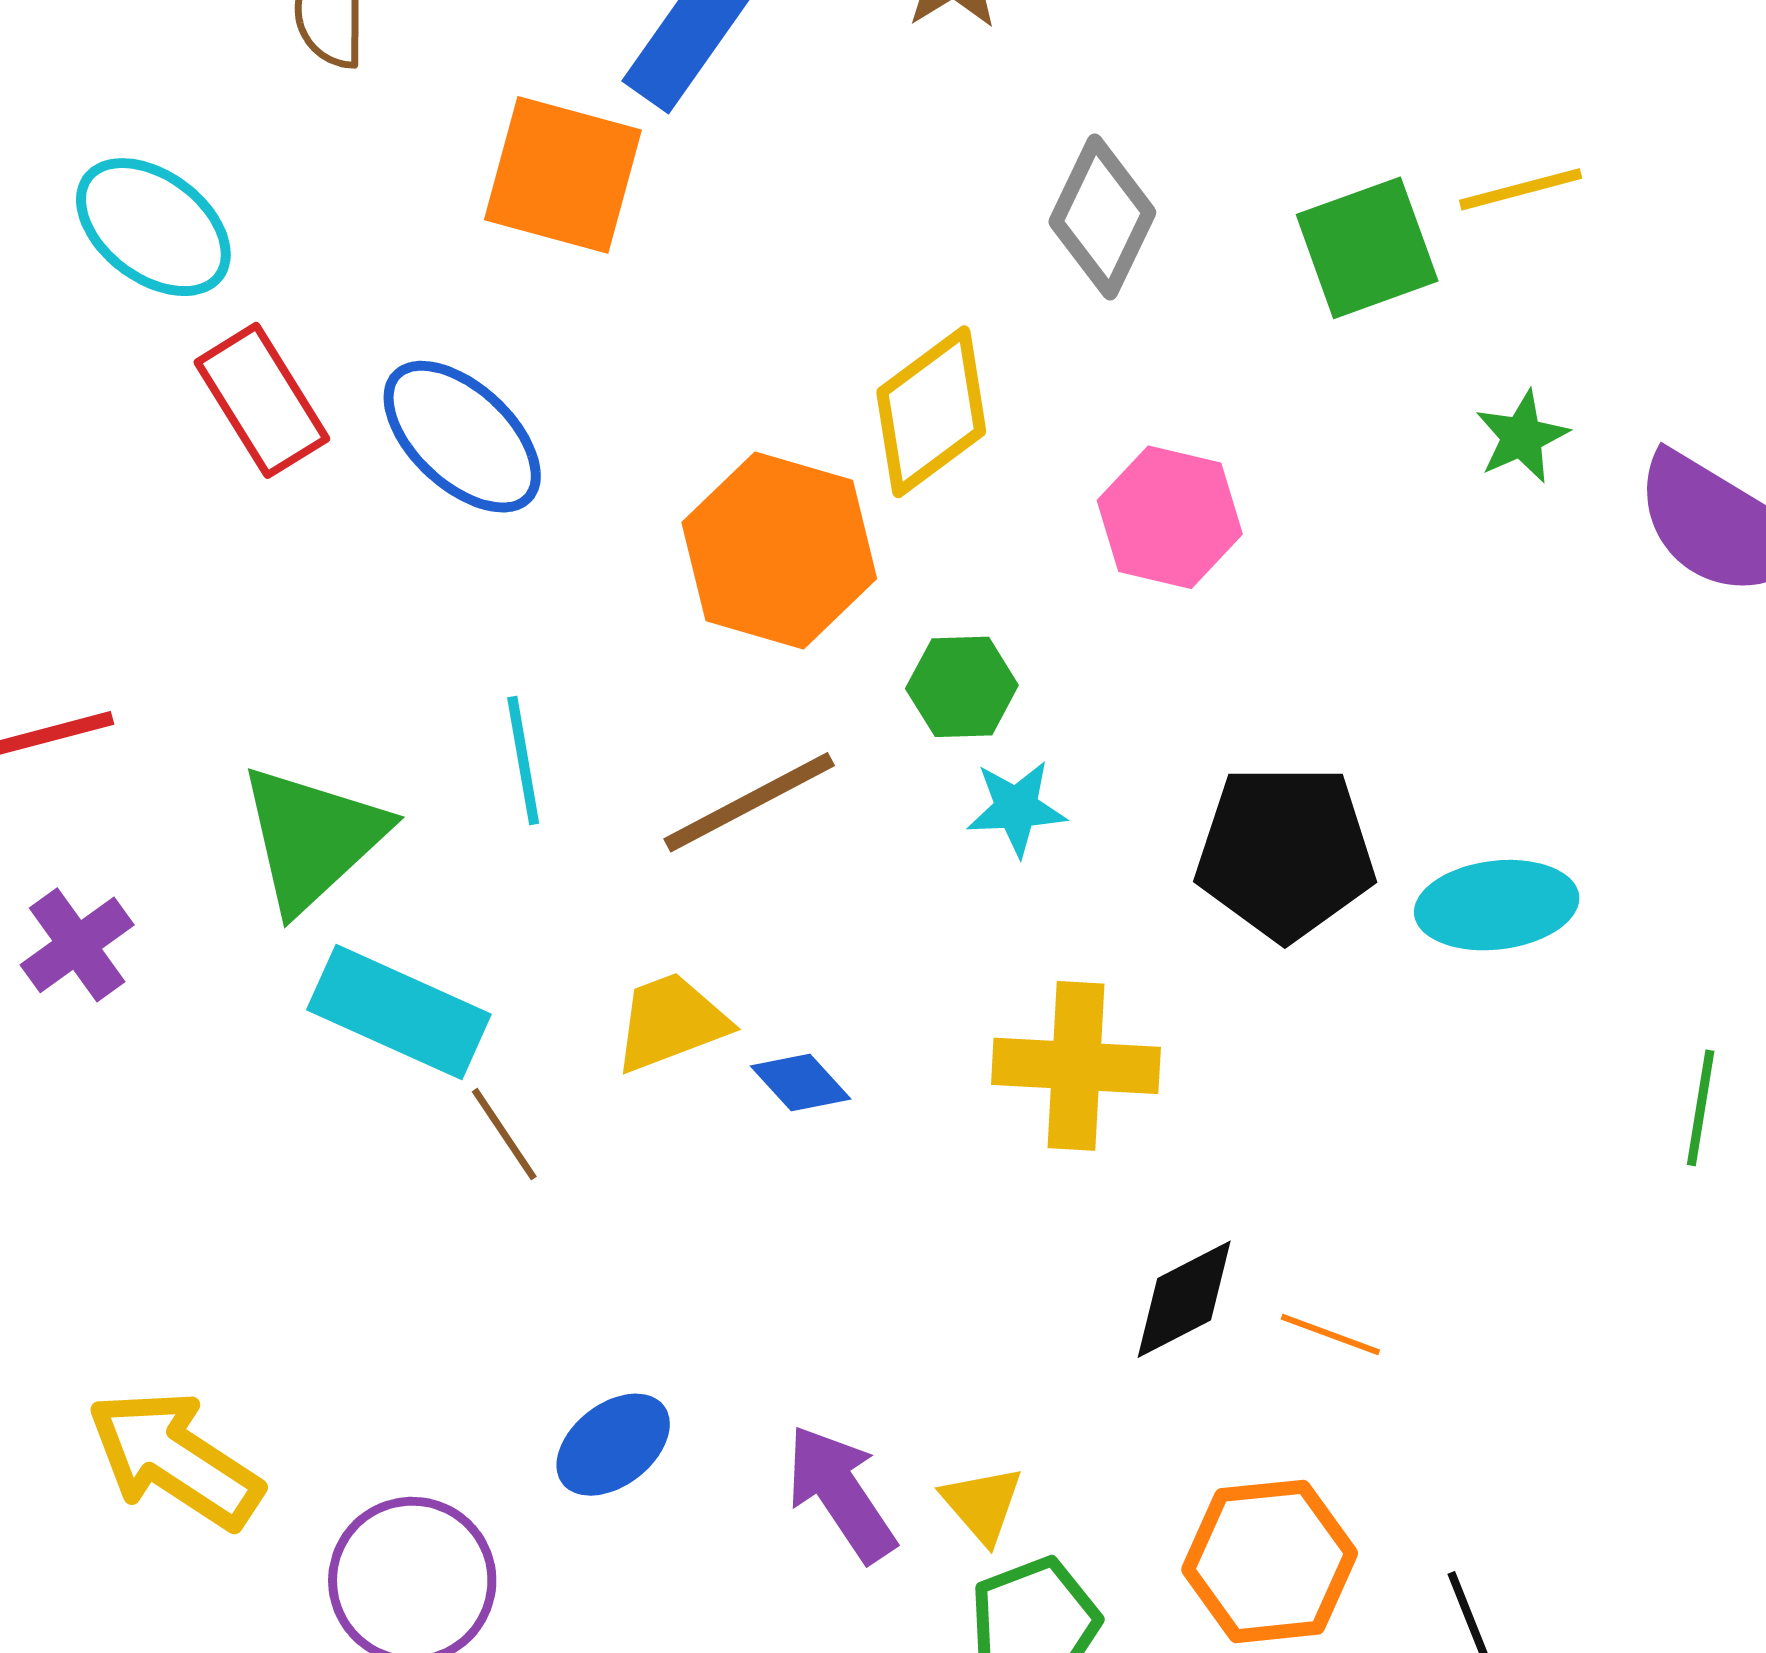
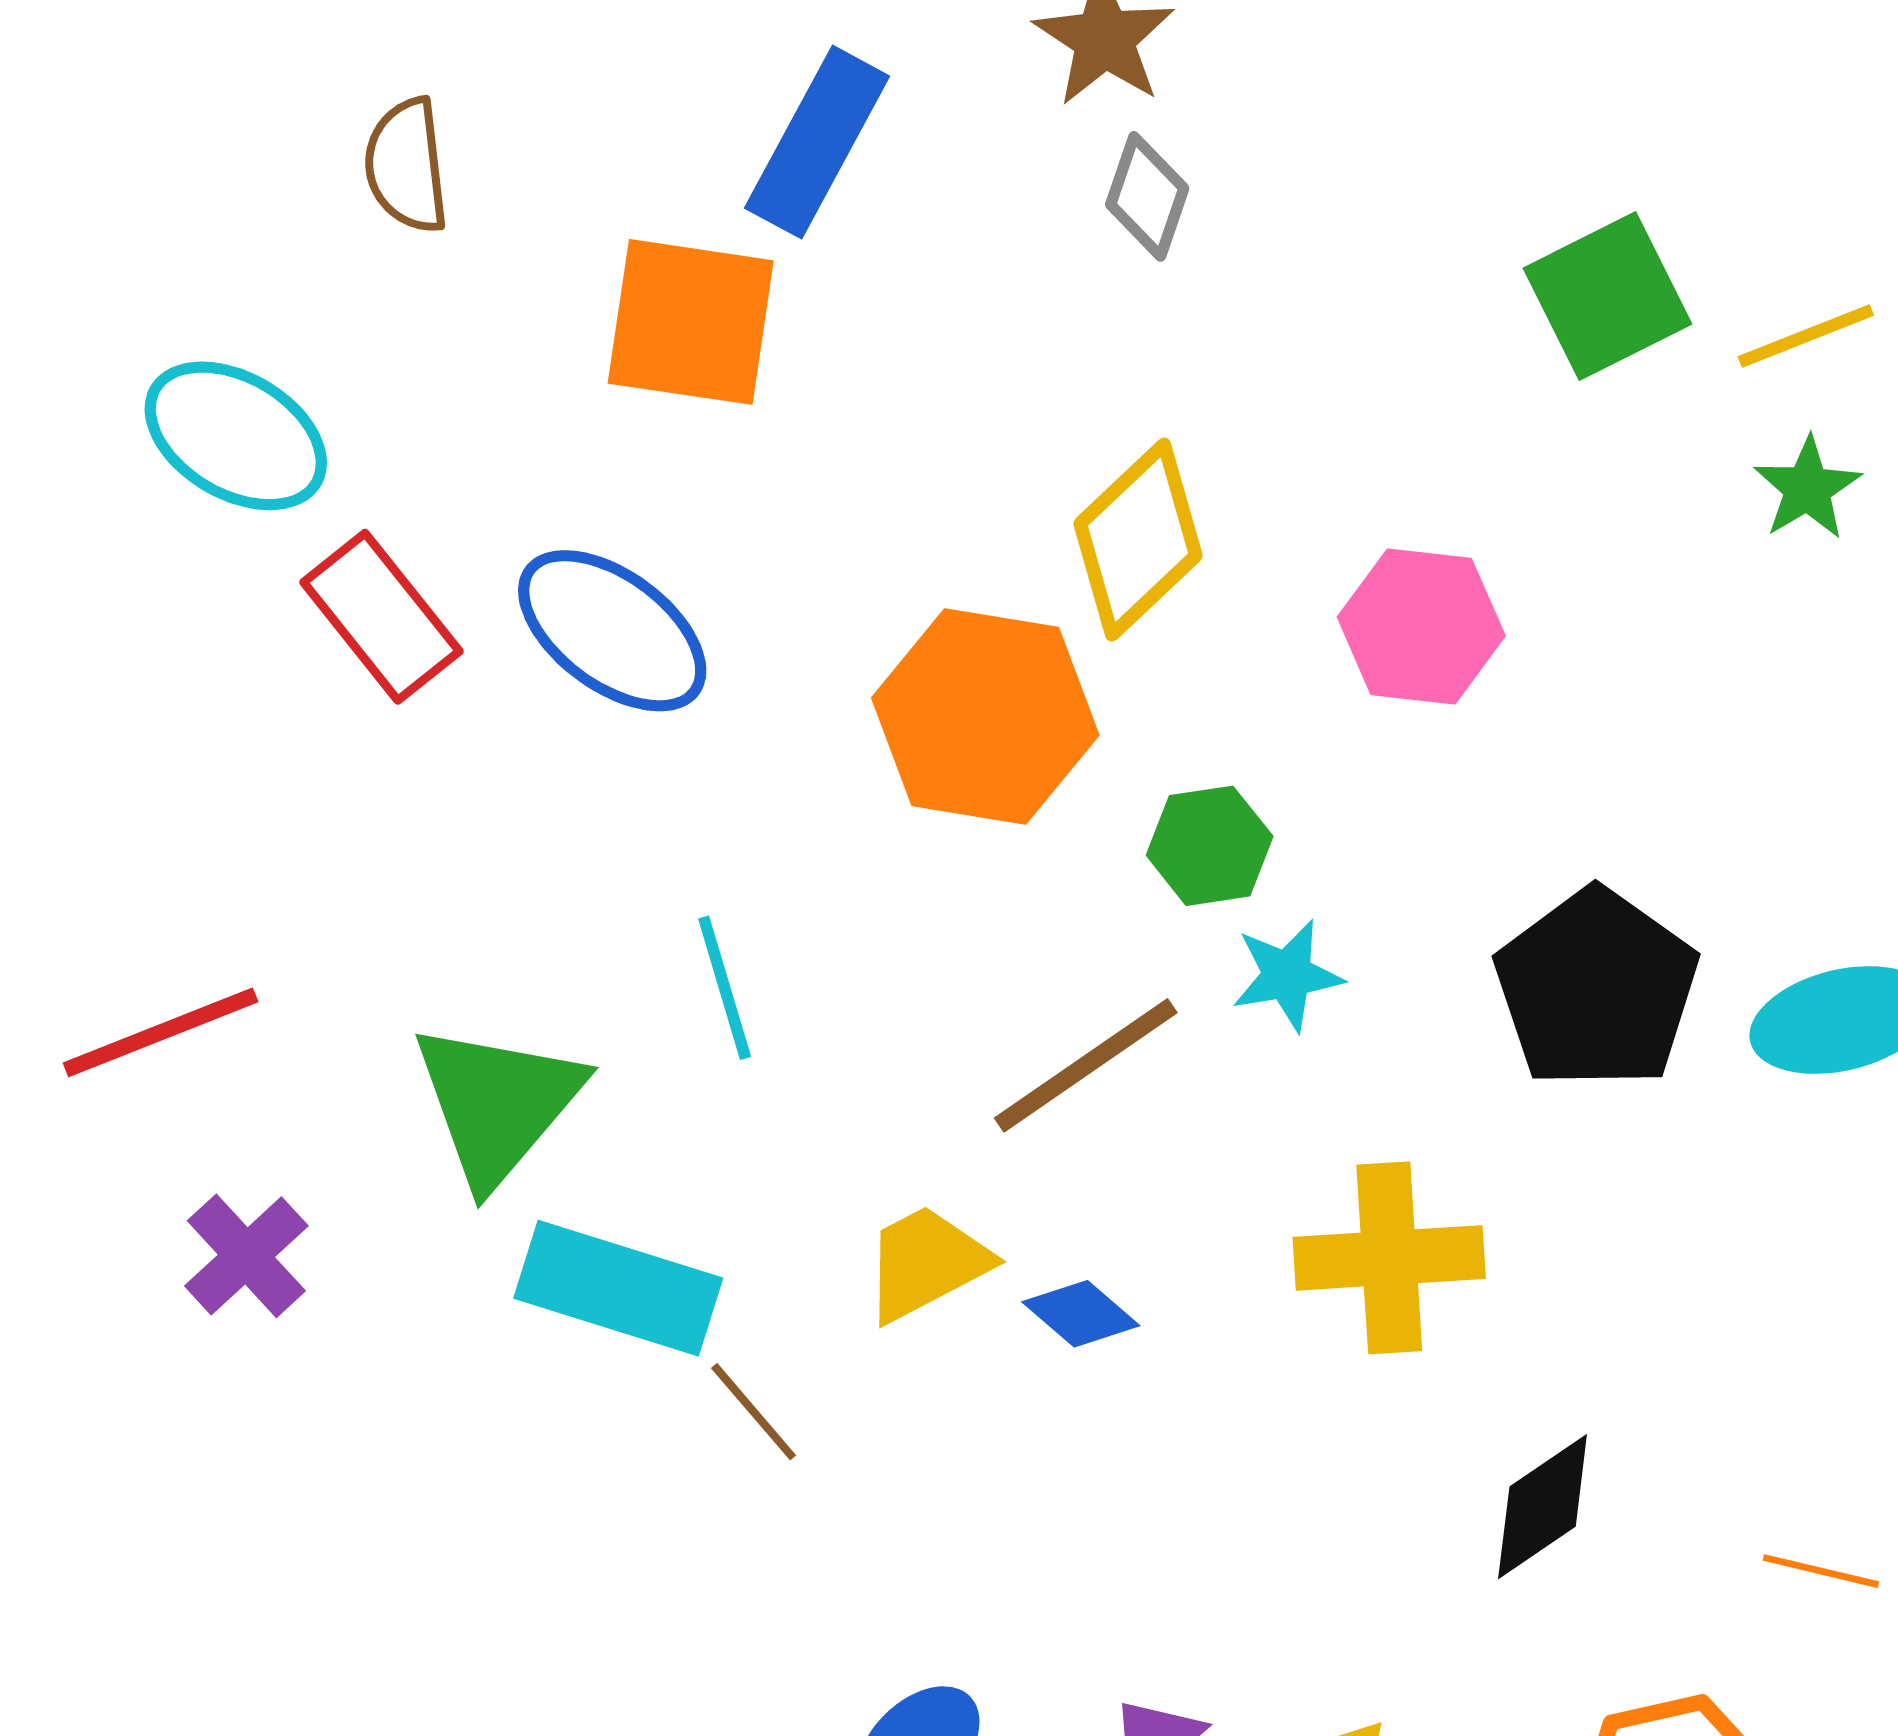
yellow line: (1521, 189) -> (1806, 336), moved
gray diamond: (1102, 217) -> (1147, 196), moved, size x0.7
brown line: (749, 802) -> (1086, 1065), moved
black pentagon: (1285, 852) -> (1596, 989), turned -30
orange line: (1330, 1334) -> (1821, 1571), moved

